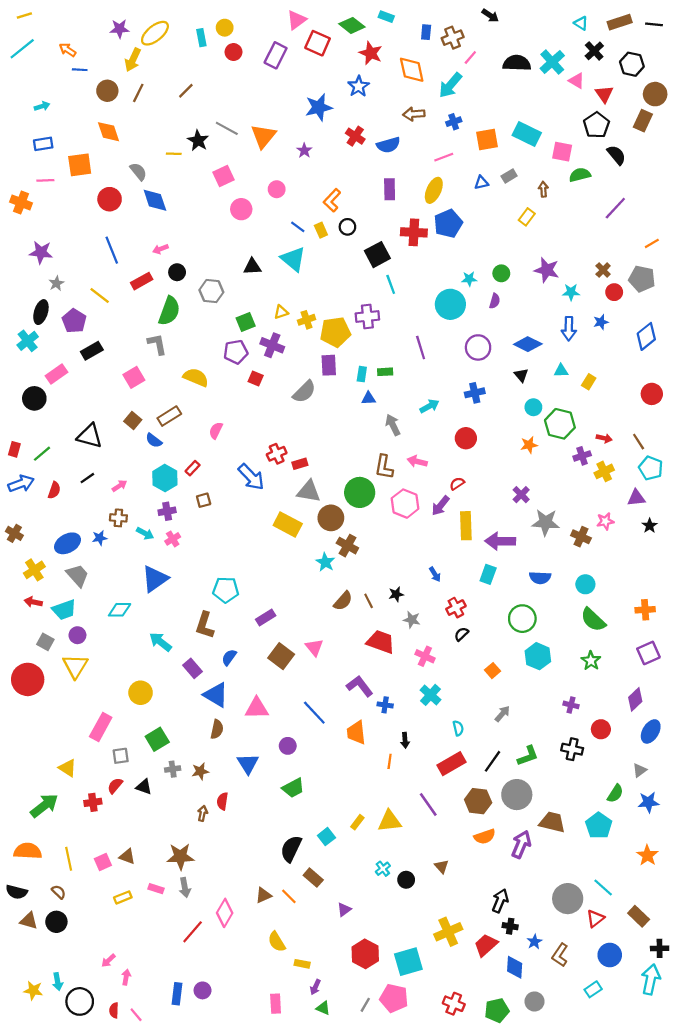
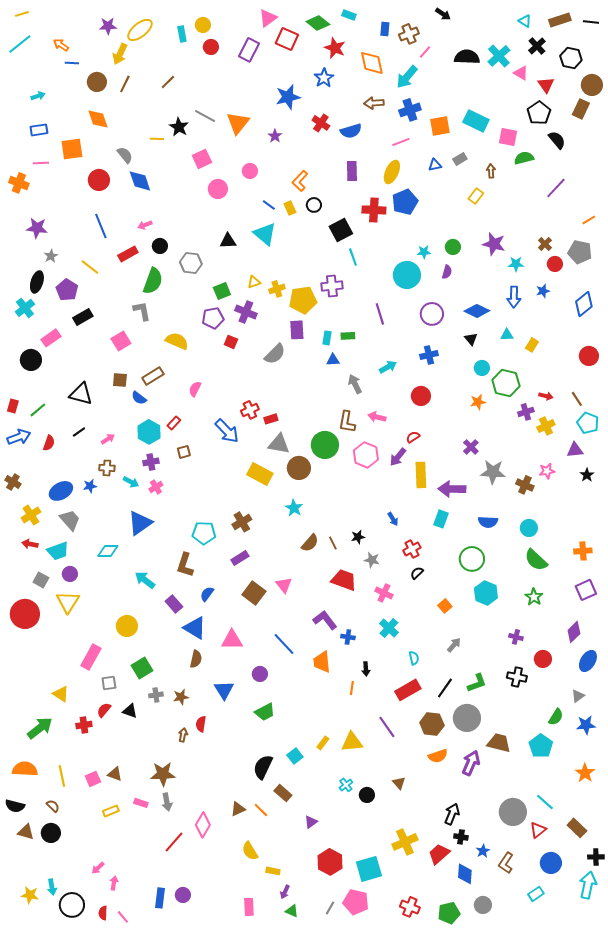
blue cross: (454, 122) -> (410, 110), size x1.5
brown square: (133, 421) -> (120, 380), turned -35
brown cross: (347, 546) -> (242, 522), moved, turned 30

